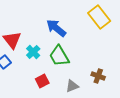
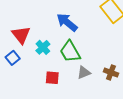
red square: (42, 81) -> (52, 78), turned 32
gray triangle: (72, 86) -> (84, 73), moved

